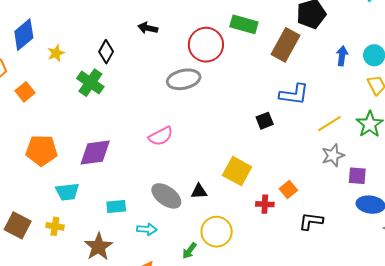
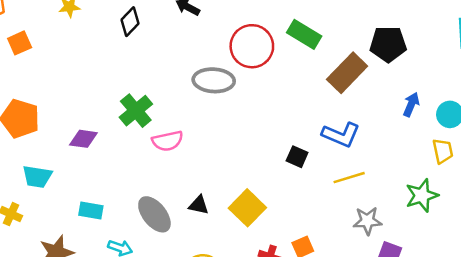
green cross: (90, 83) -> (136, 111), moved
black square: (265, 121) -> (297, 157), turned 30
yellow line: (329, 124) -> (349, 178), moved
purple diamond: (95, 152) -> (83, 139), size x0.7
black triangle: (199, 191) -> (199, 205), moved

